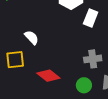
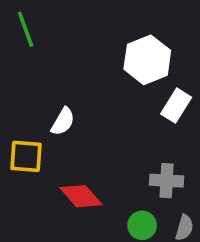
white semicircle: (32, 37) -> (63, 122), turned 63

